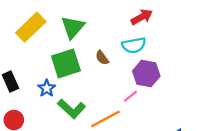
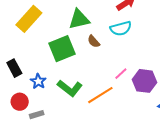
green triangle: (73, 27) -> (79, 19), moved, turned 40
purple hexagon: (146, 74) -> (144, 81), moved
blue star: (47, 88) -> (38, 81), moved

